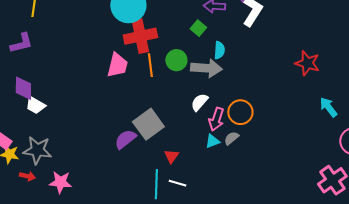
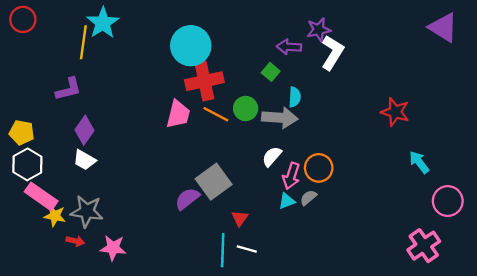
orange line: (150, 65) -> (216, 114), turned -55
purple diamond: (23, 88) -> (85, 130), moved, turned 35

